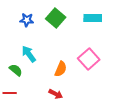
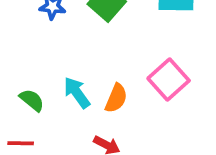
cyan arrow: (29, 54) -> (77, 93), moved

